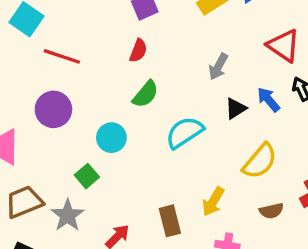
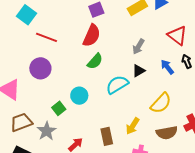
red semicircle: (138, 51) -> (92, 35), size x1.6
black triangle: (236, 108) -> (139, 71), moved
cyan circle: (111, 138) -> (79, 96), moved
brown semicircle: (271, 211) -> (167, 133), size x1.5

